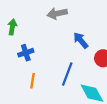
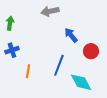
blue cross: (26, 53) -> (12, 50), moved

